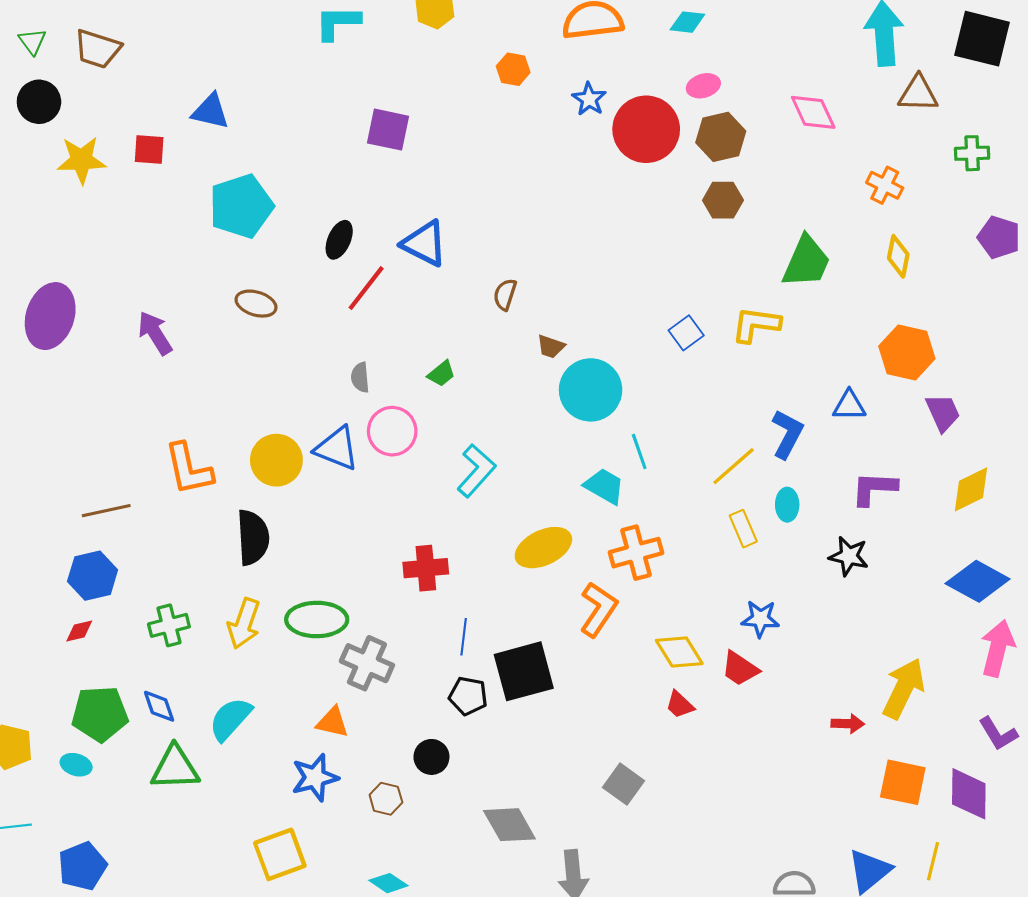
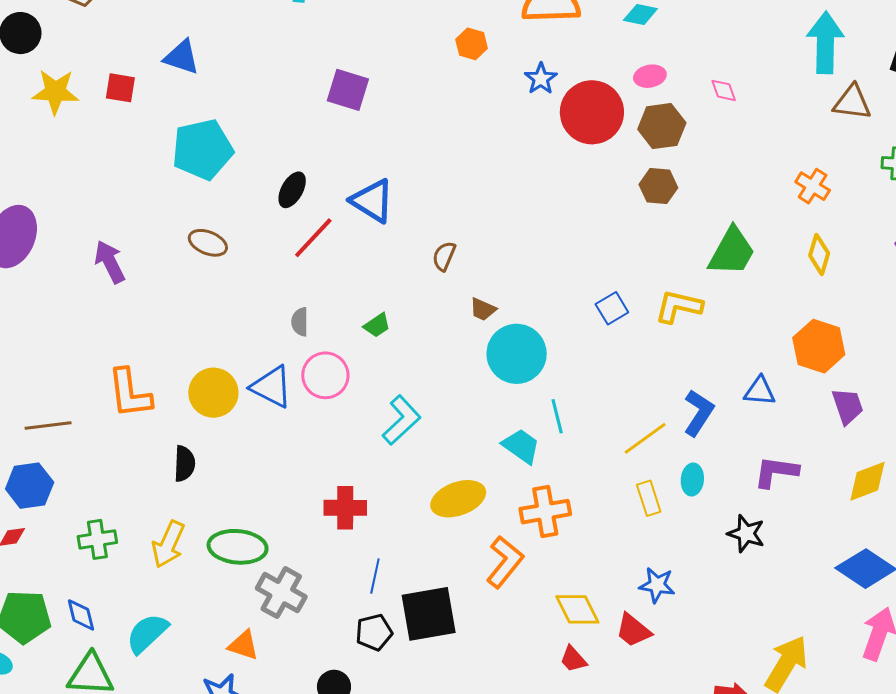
pink diamond: (813, 112) -> (724, 90), moved, size x0.6
black semicircle: (253, 537) -> (184, 464), size x0.7
black pentagon: (468, 696) -> (374, 632), turned -30

